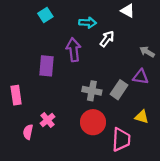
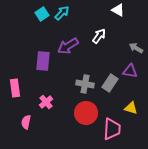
cyan arrow: (88, 23) -> (62, 13), moved, turned -49
purple arrow: (74, 50) -> (68, 46), turned -115
pink cross: (48, 120) -> (46, 102), moved

